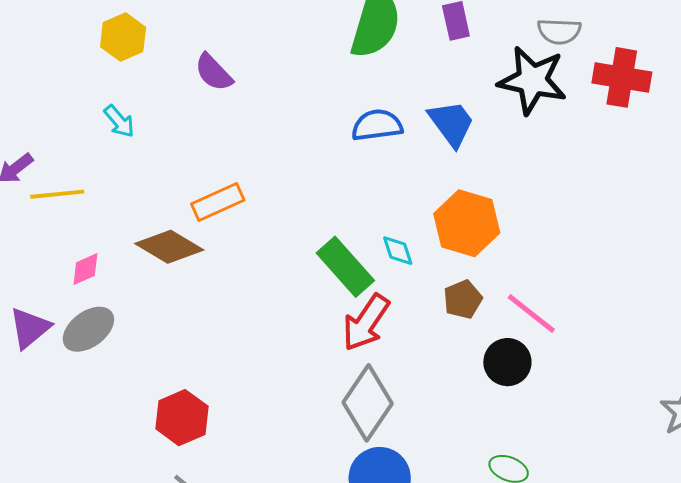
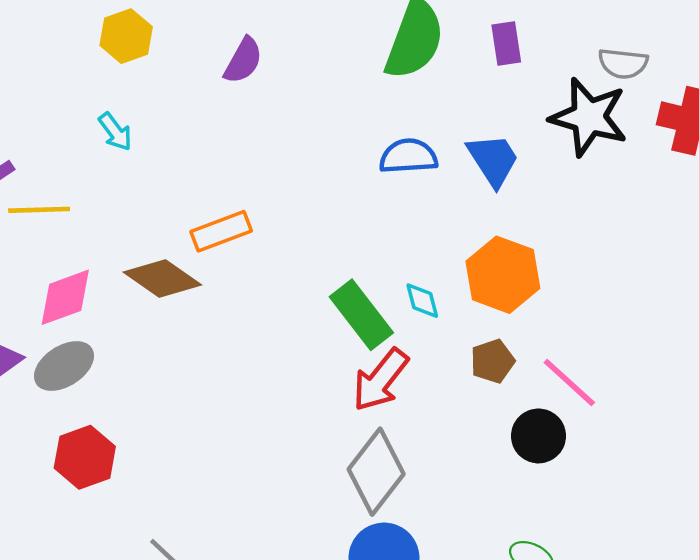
purple semicircle: (214, 72) -> (243, 61), moved, turned -111
pink diamond: (85, 269) -> (65, 297), size x1.6
red hexagon: (182, 418) -> (85, 457), moved

